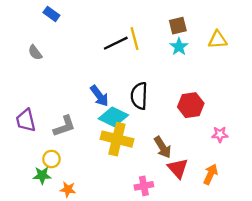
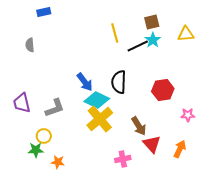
blue rectangle: (51, 14) -> (44, 12), turned -48
black line: (116, 43) -> (138, 46), moved
gray semicircle: (35, 53) -> (30, 45), turned 32
yellow cross: (117, 139) -> (100, 119), turned 36

